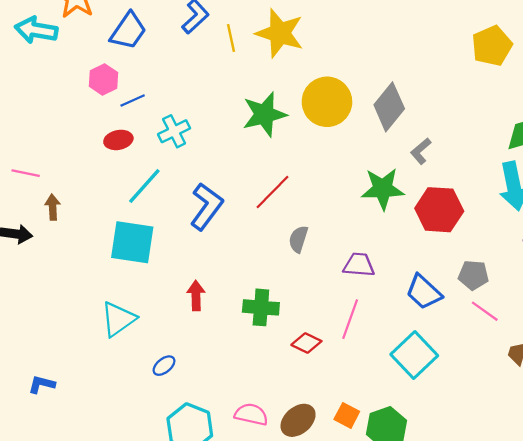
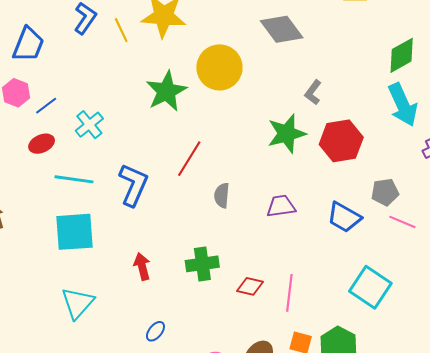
gray diamond: (389, 107) -> (282, 29), moved, turned -63
cyan line: (144, 186) -> (74, 179), turned 69
pink line: (350, 319) -> (289, 293), moved
cyan square: (414, 355) -> (370, 287), moved
blue ellipse: (164, 366) -> (155, 331), moved

